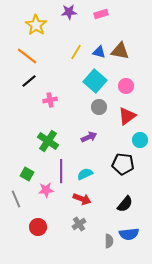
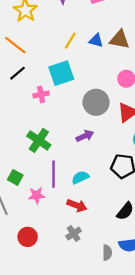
cyan square: (95, 81) -> (61, 73), moved, turned 30
gray circle: (99, 107) -> (96, 102), size x1.5

